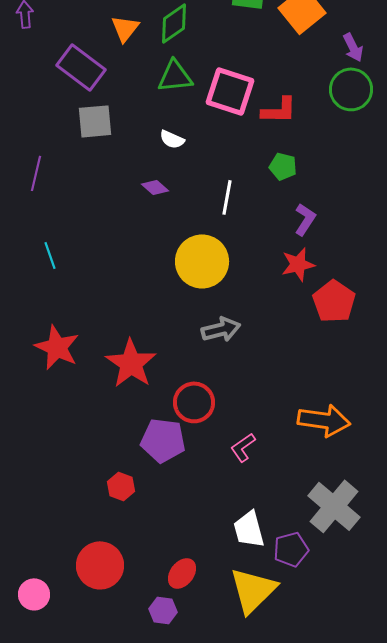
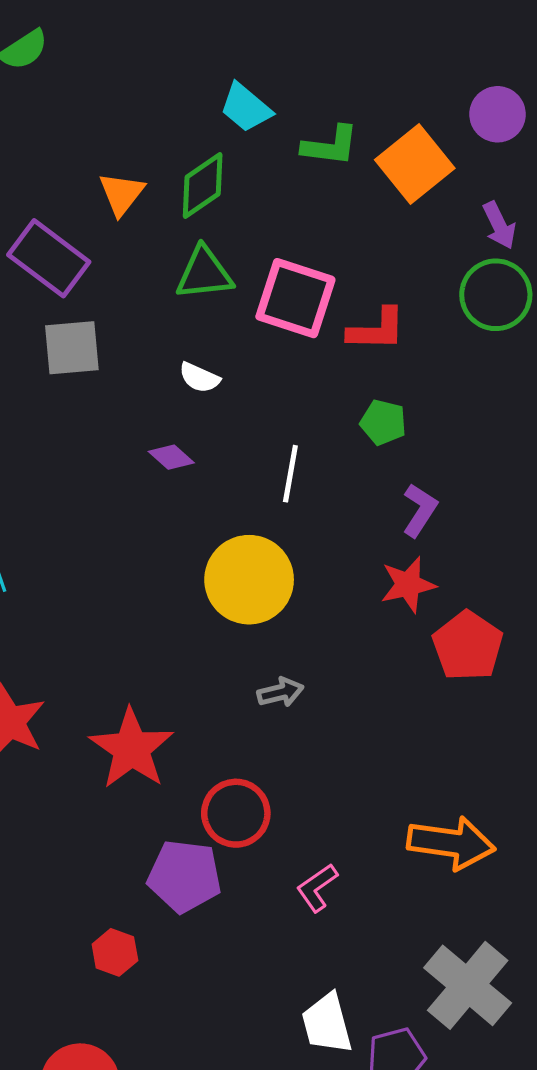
gray arrow: (221, 329) -> (281, 692), size x0.7

